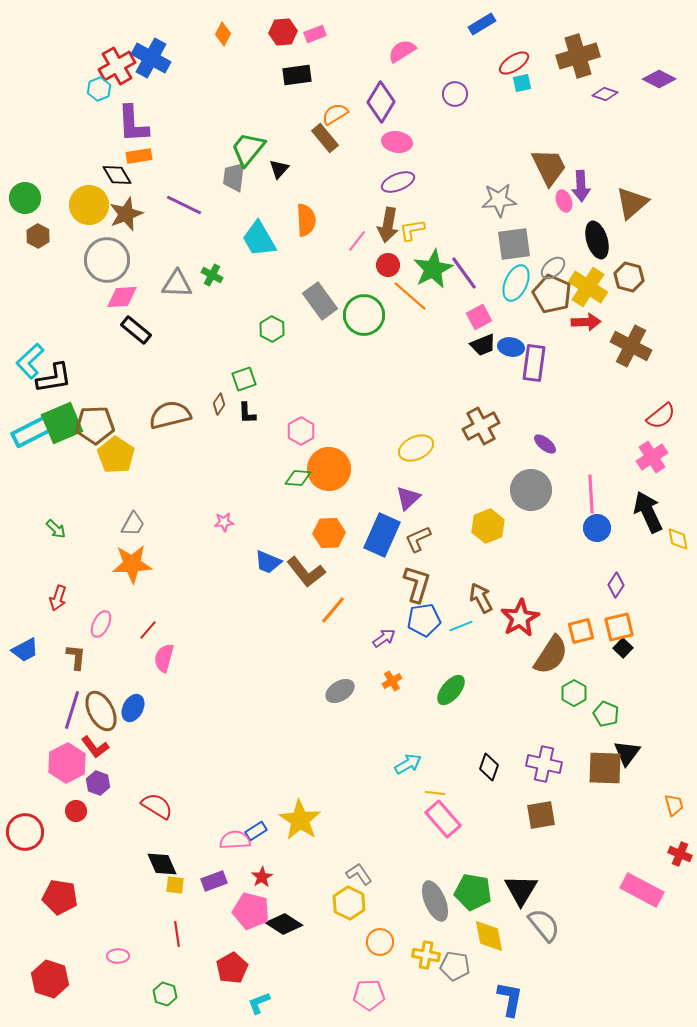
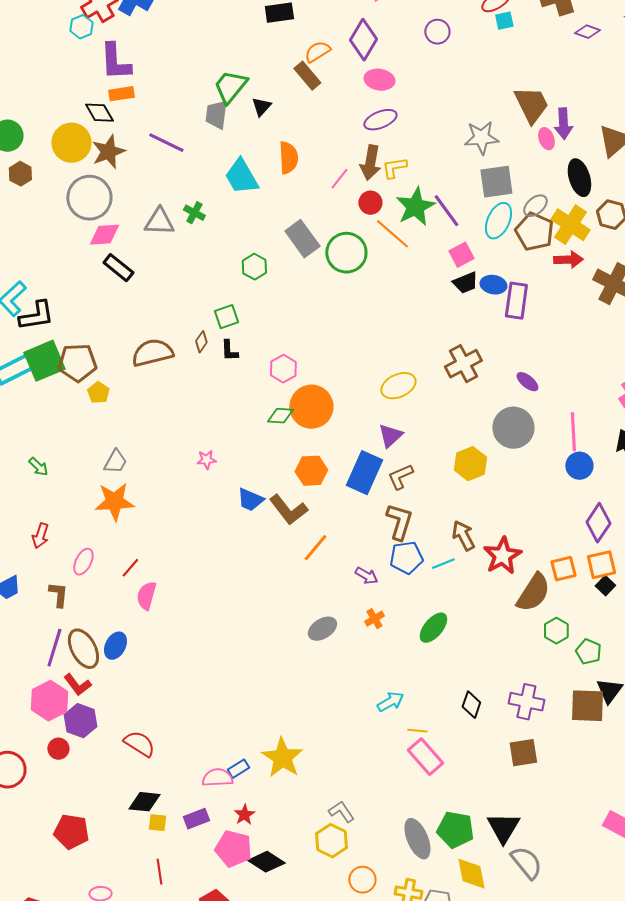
yellow pentagon: (116, 455) -> (98, 393), size x0.6
purple diamond: (616, 585) -> (598, 523), size x1.5
purple arrow: (384, 638) -> (366, 576), turned 65
purple hexagon: (98, 783) -> (80, 721), size x1.4
black diamond: (162, 864) -> (144, 802), turned -60
red pentagon: (60, 897) -> (71, 832), moved

